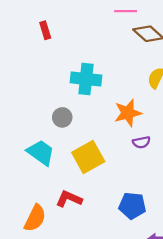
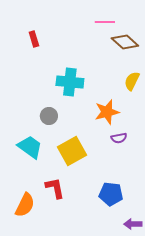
red L-shape: (69, 199) -> (55, 188), turned 55

